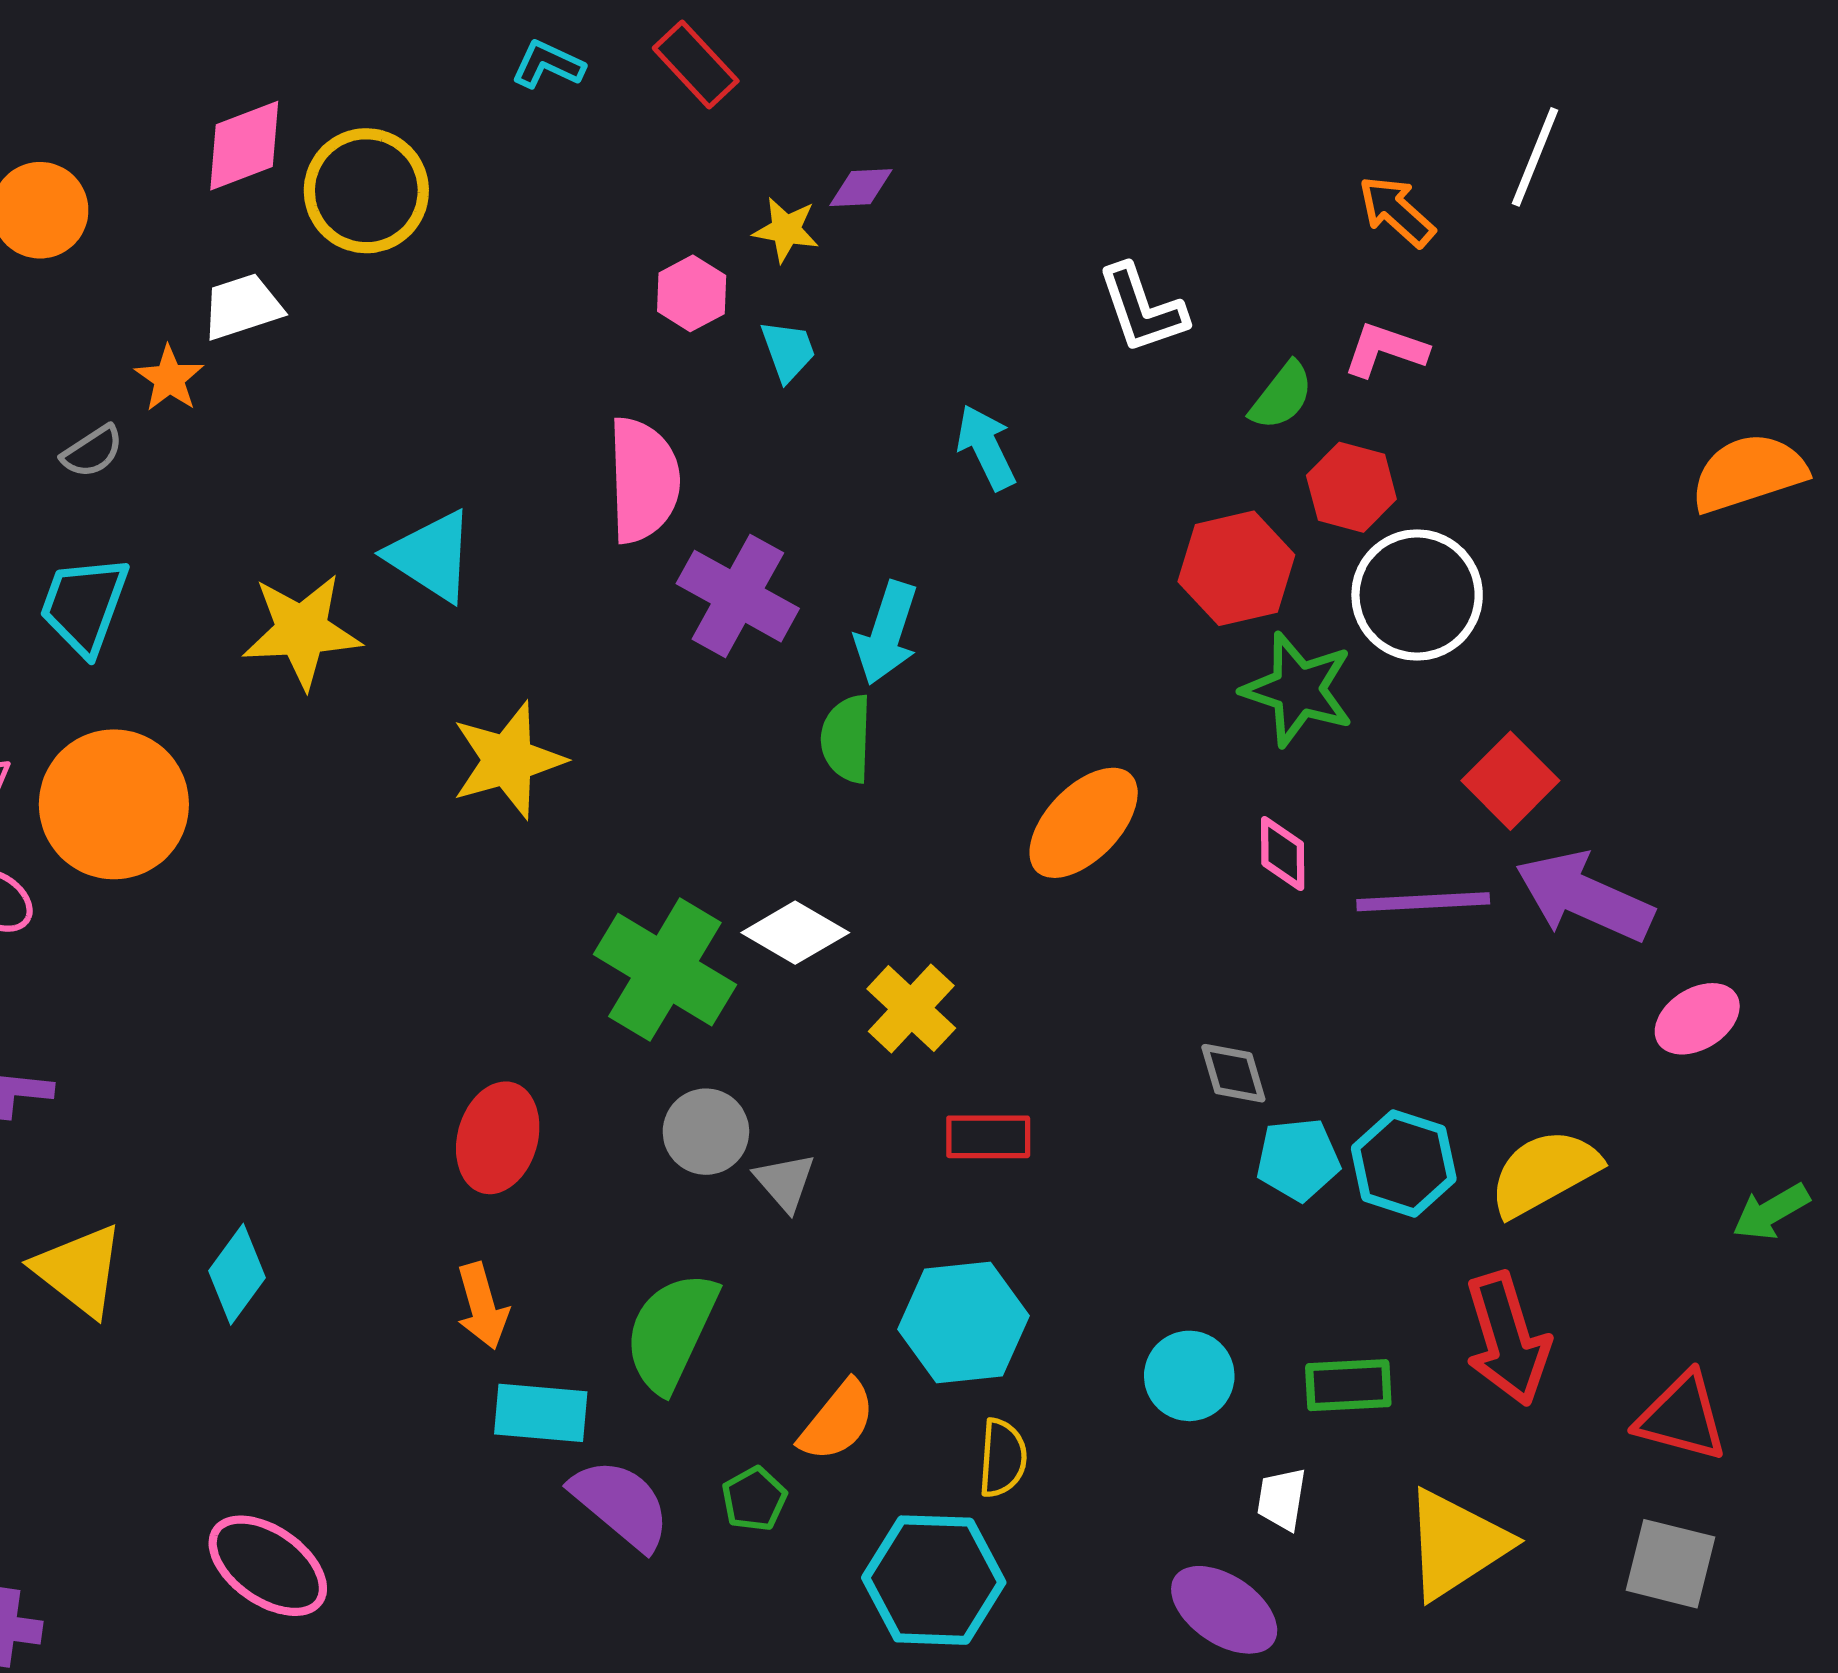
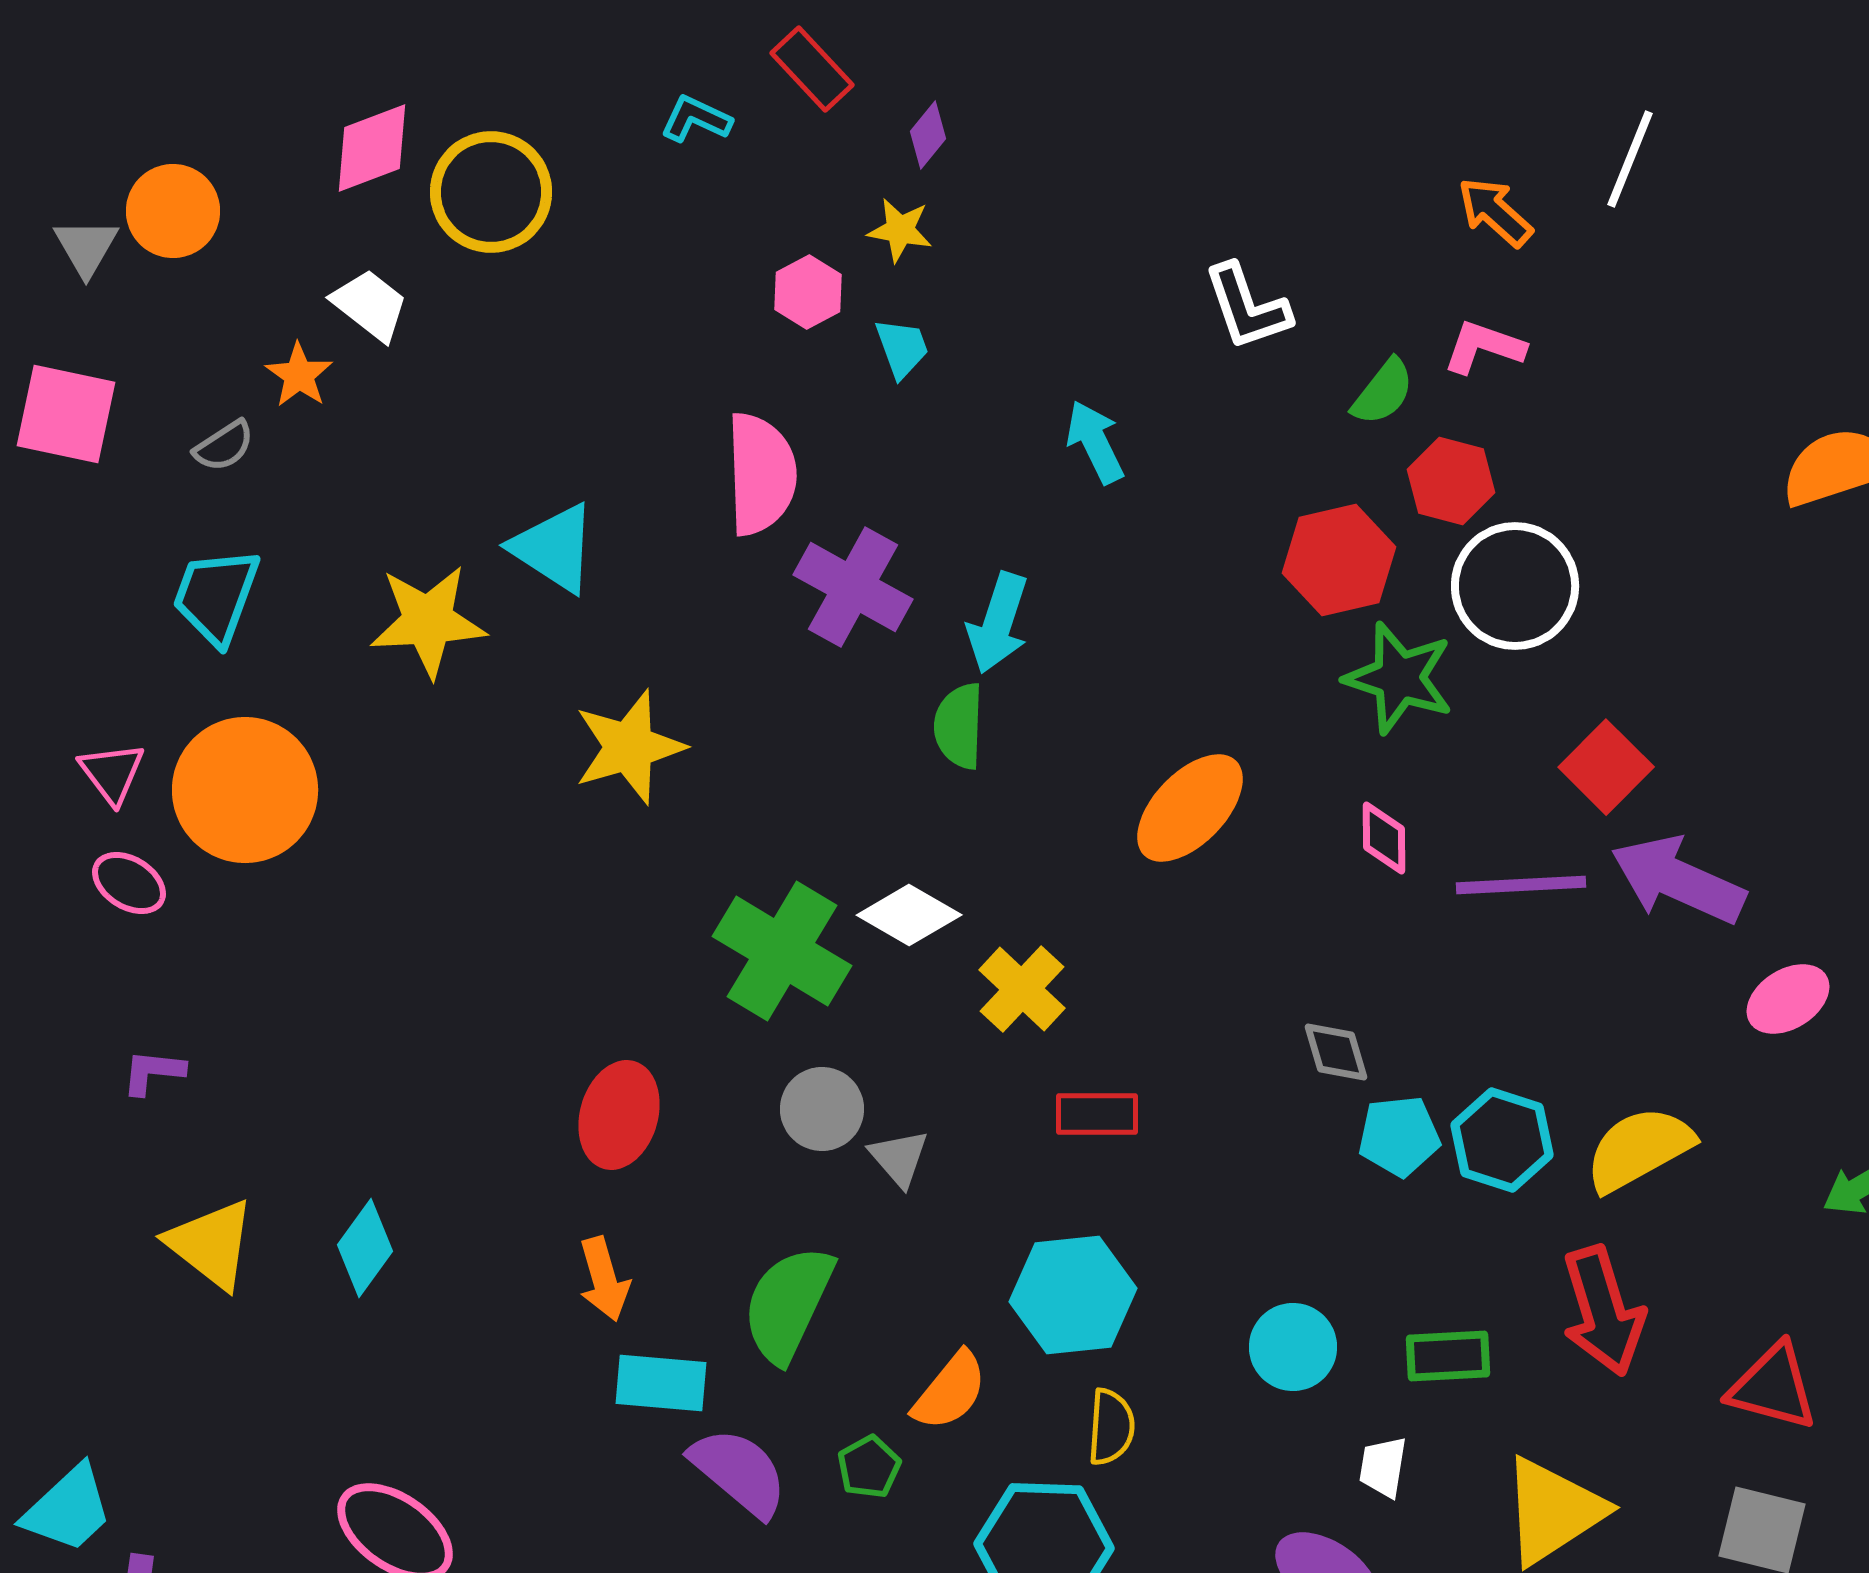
cyan L-shape: (548, 65) -> (696, 119), moved
purple diamond: (861, 188) -> (928, 135), moved, turned -48
white trapezoid: (242, 307) -> (370, 305), turned 56

